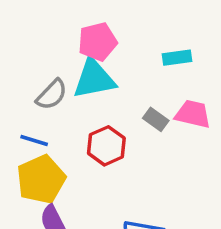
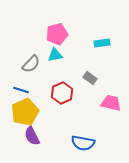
cyan triangle: (94, 79) -> (55, 55), size x0.6
pink trapezoid: (193, 114) -> (111, 103), moved

